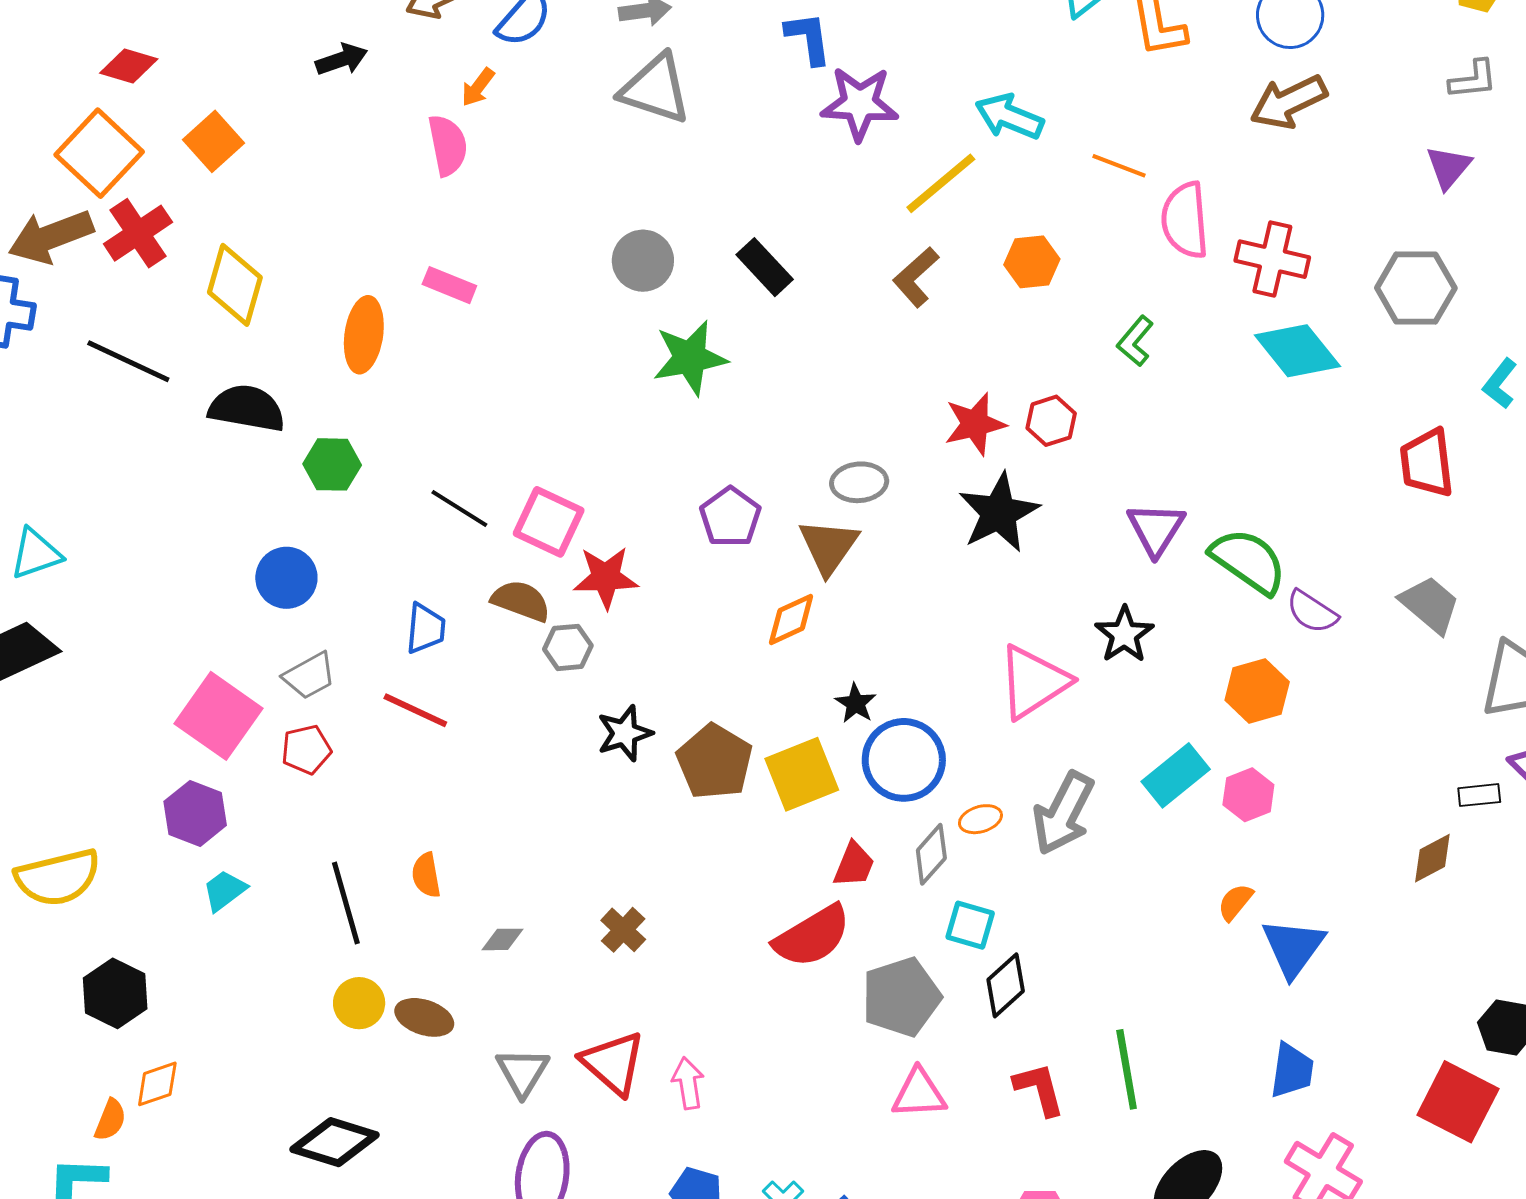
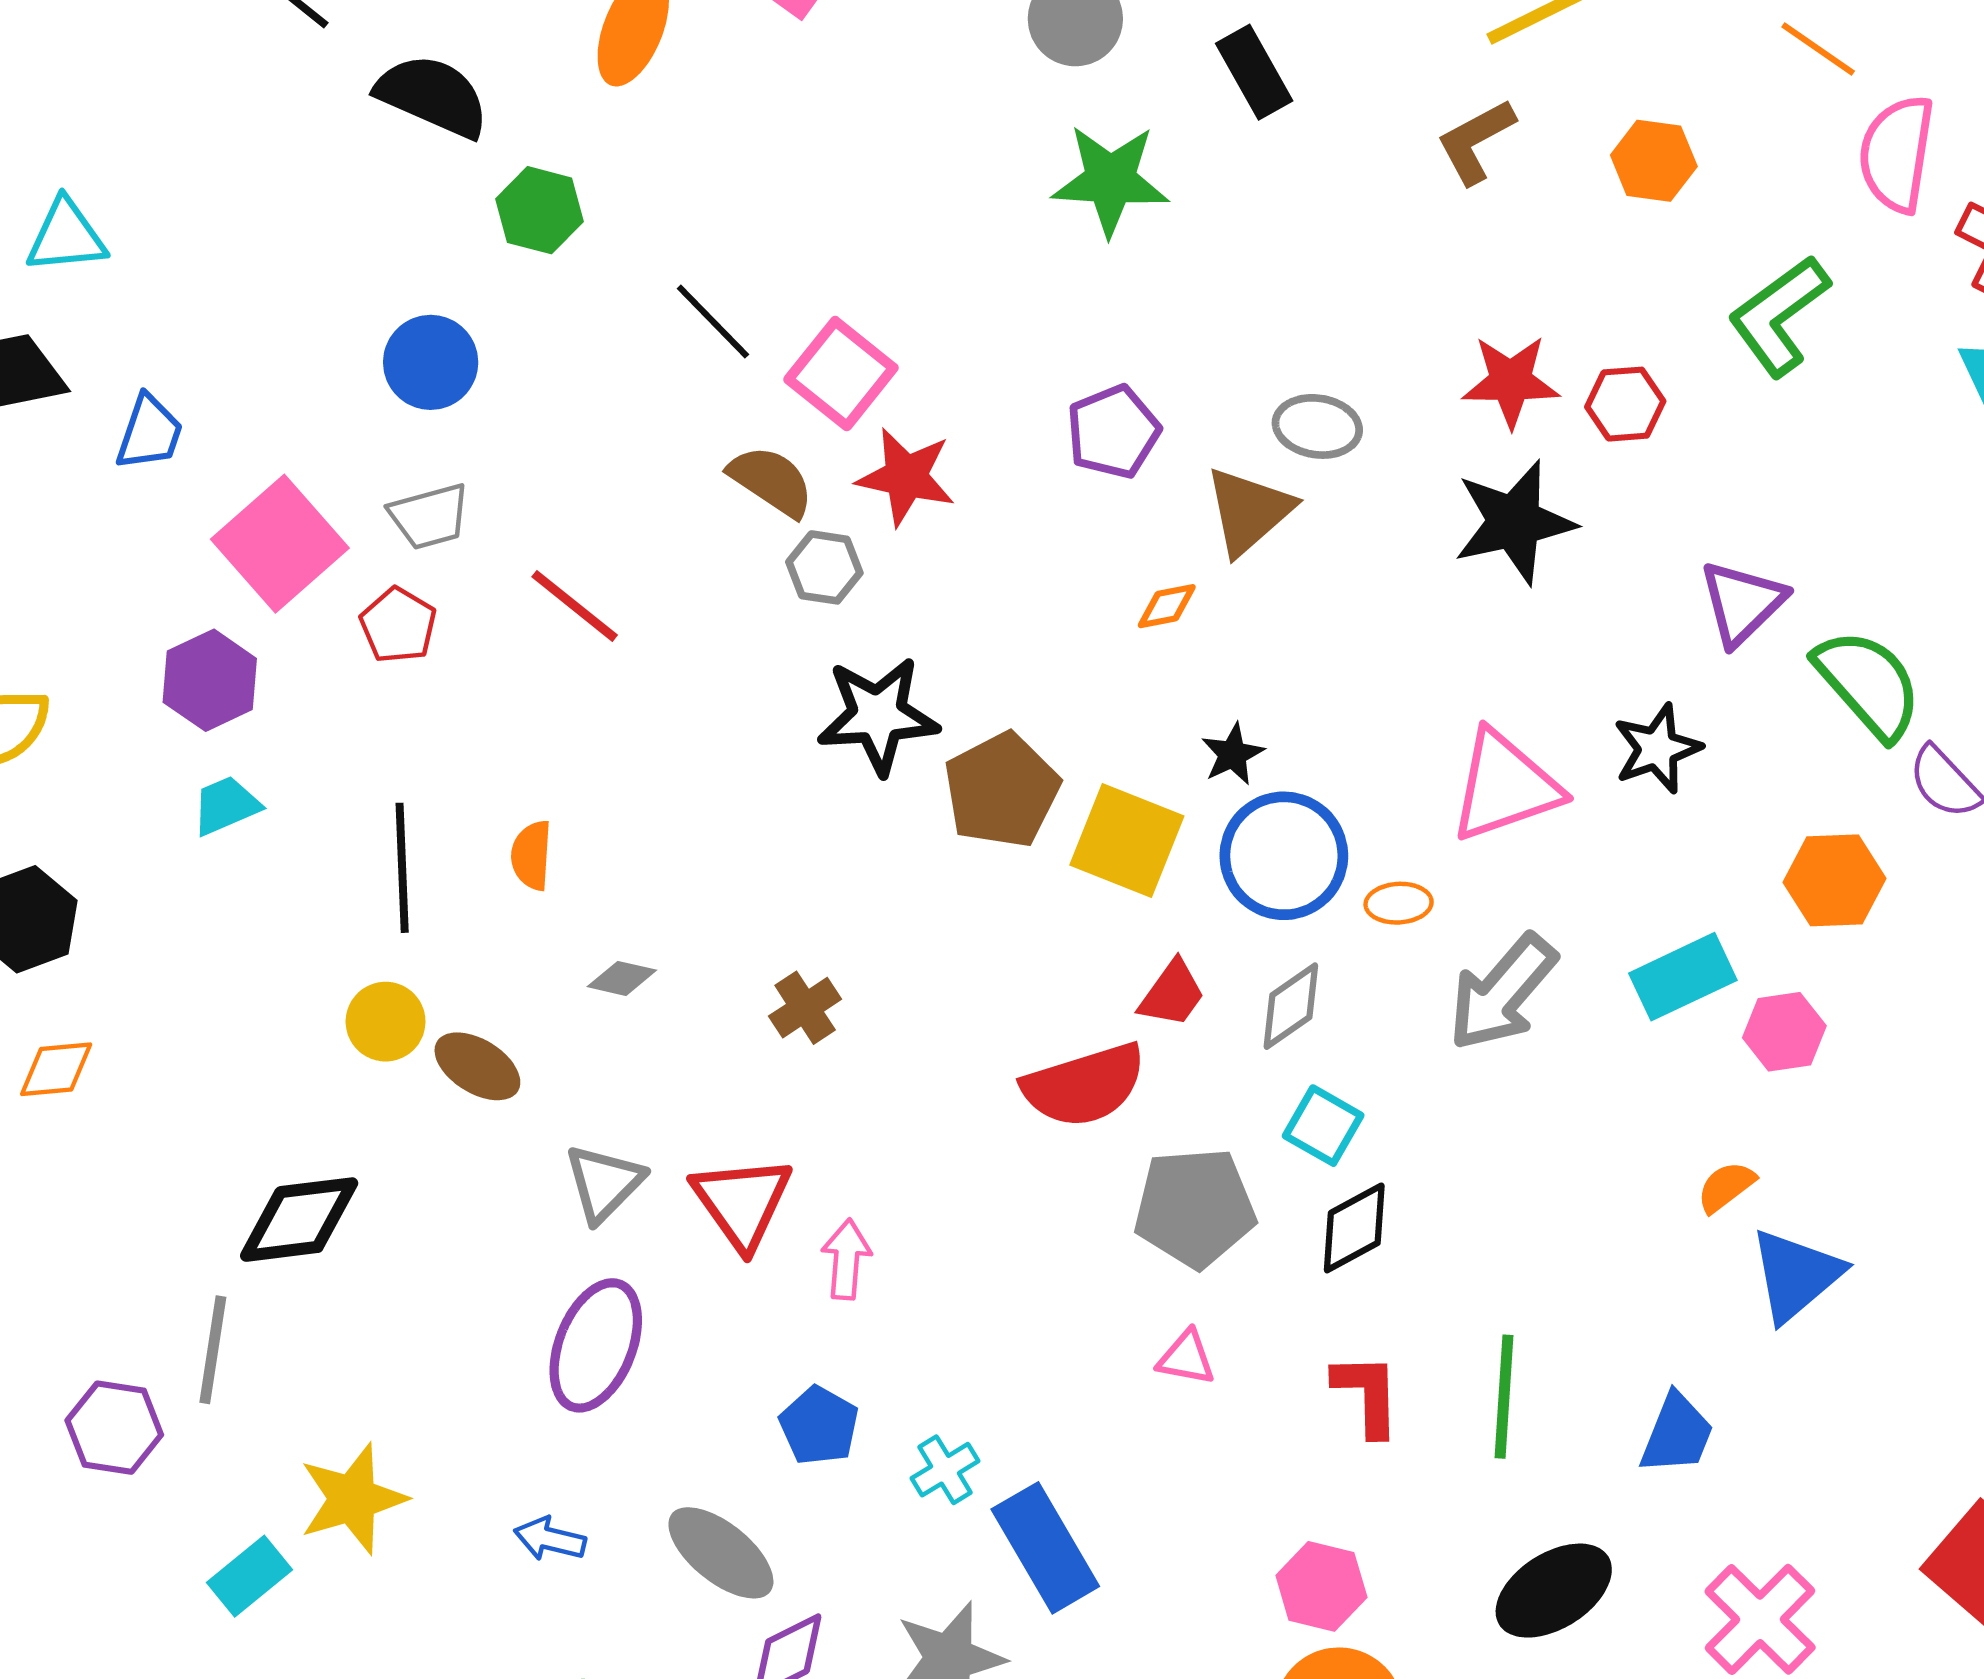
green L-shape: (1135, 341) -> (1779, 316), size x1.6
orange diamond: (791, 619) -> (1167, 606), size x0.7
blue trapezoid: (426, 628) -> (149, 433), moved
black star: (625, 733) -> (878, 716), size x1.4
red pentagon: (306, 750) -> (398, 625), turned 30
yellow square: (802, 774) -> (1127, 840), turned 30
orange ellipse: (980, 819) -> (1399, 903), moved
blue trapezoid: (1292, 1071) -> (1677, 1434), moved
pink triangle: (919, 1094) -> (1186, 1358), size x0.7
black diamond: (335, 1142) -> (299, 1220), turned -38

